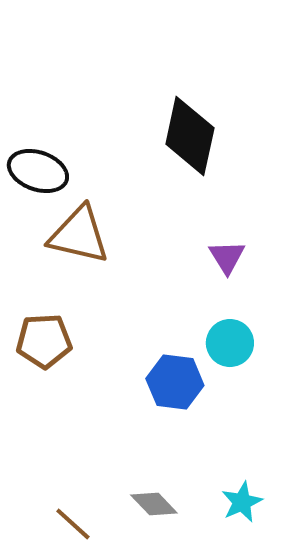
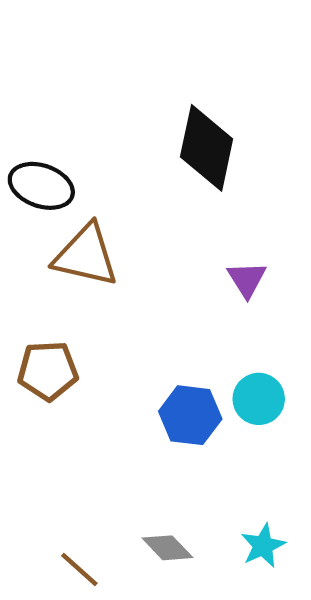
cyan circle: (230, 343) -> (259, 399), moved

